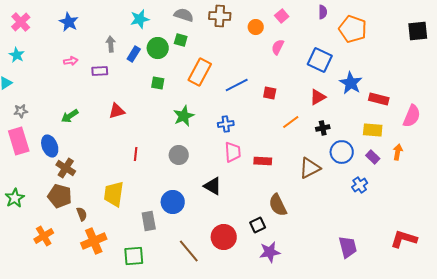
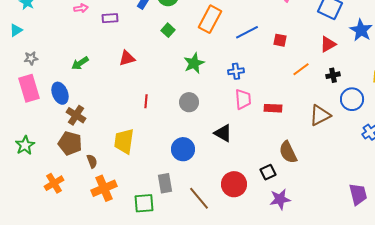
green square: (158, 83) -> (168, 30), turned 32
gray rectangle: (149, 221) -> (165, 183), moved

